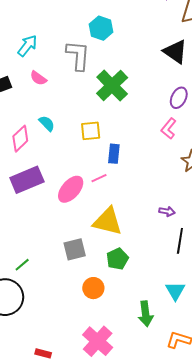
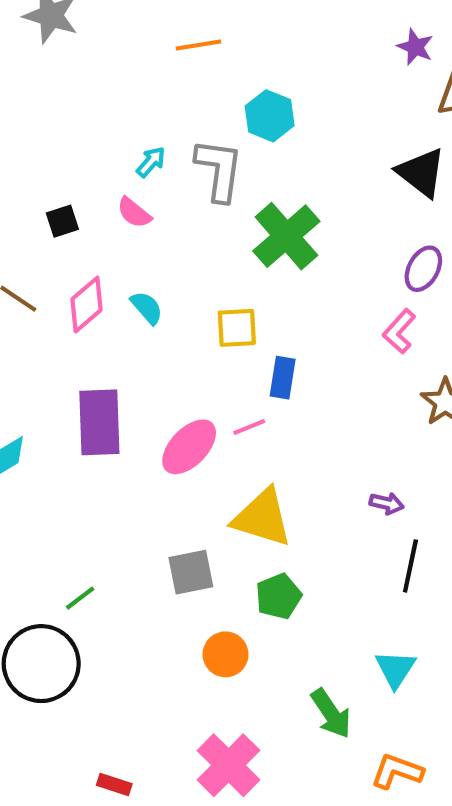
cyan arrow: (27, 46) -> (151, 162), moved, size x0.7
pink diamond: (20, 139) -> (87, 305), moved
purple rectangle: (27, 180) -> (99, 422), turned -72
green arrow: (146, 314) -> (331, 713), turned -30

